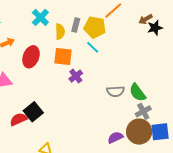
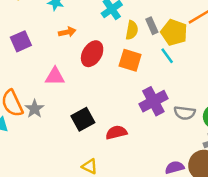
gray rectangle: (76, 25) -> (152, 26), turned -48
purple cross: (76, 76) -> (153, 101), moved, size x1.6
red semicircle: (18, 119) -> (116, 132), moved

